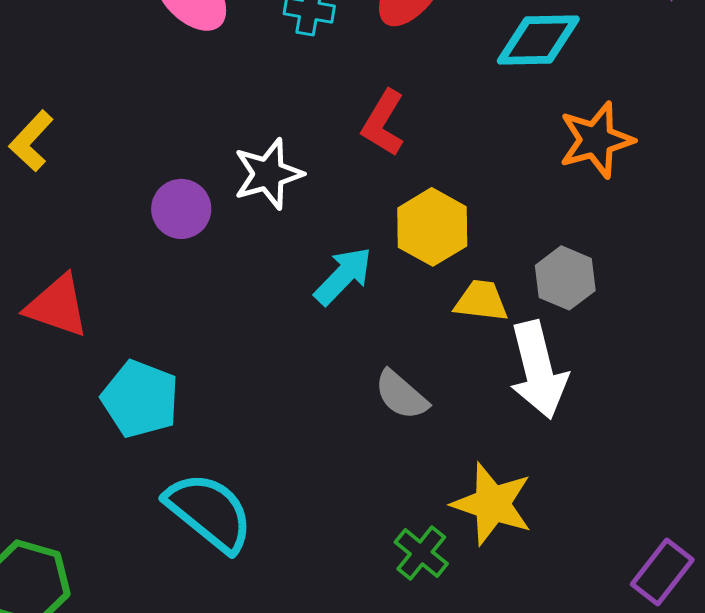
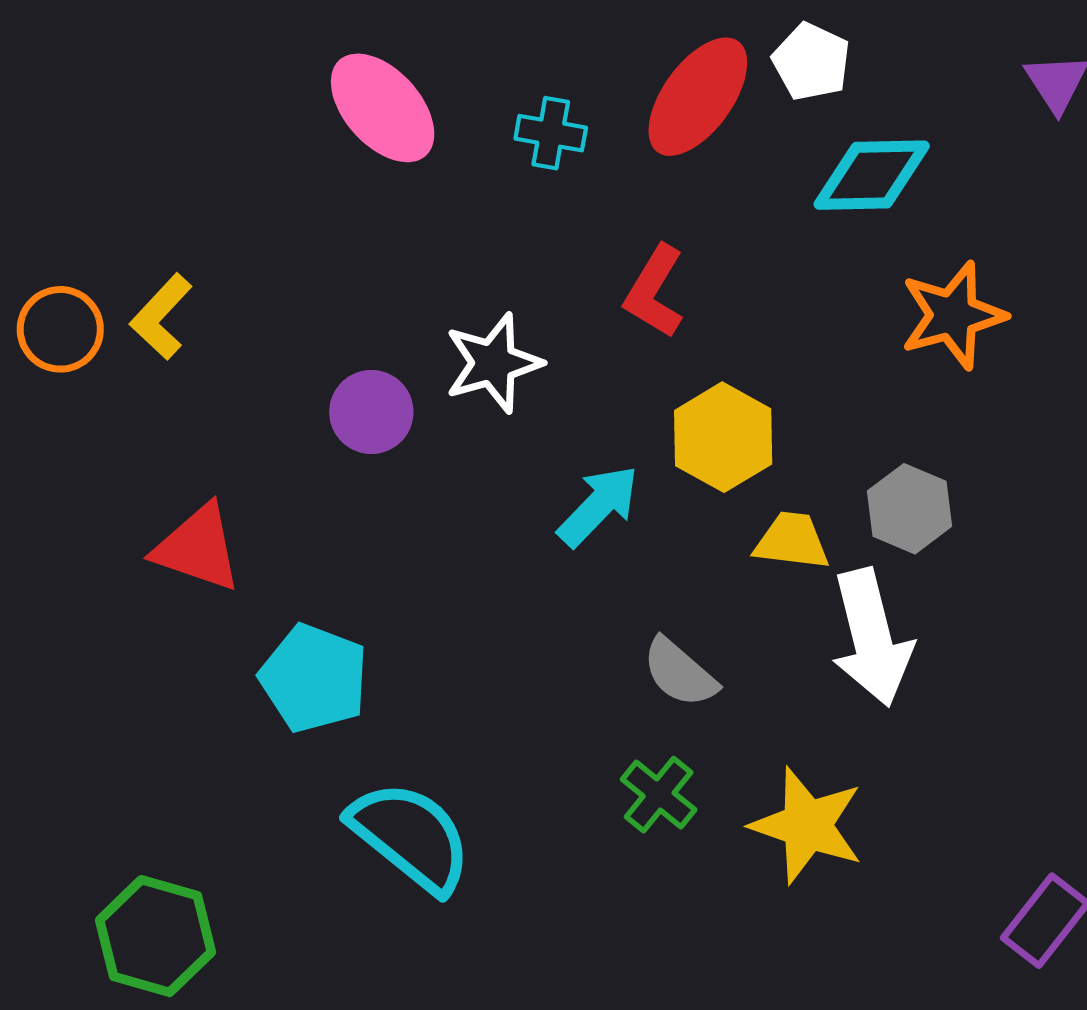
green cross: (421, 553) -> (659, 795), moved

